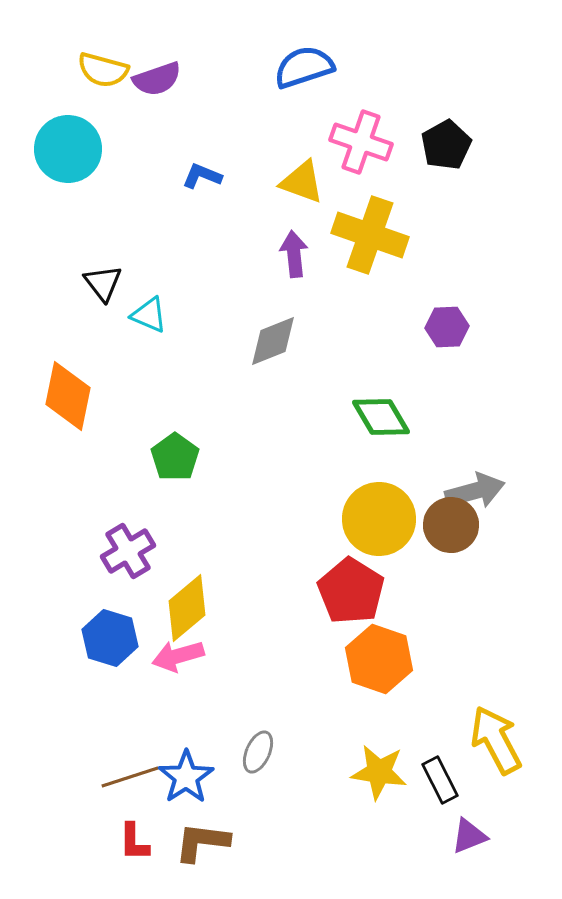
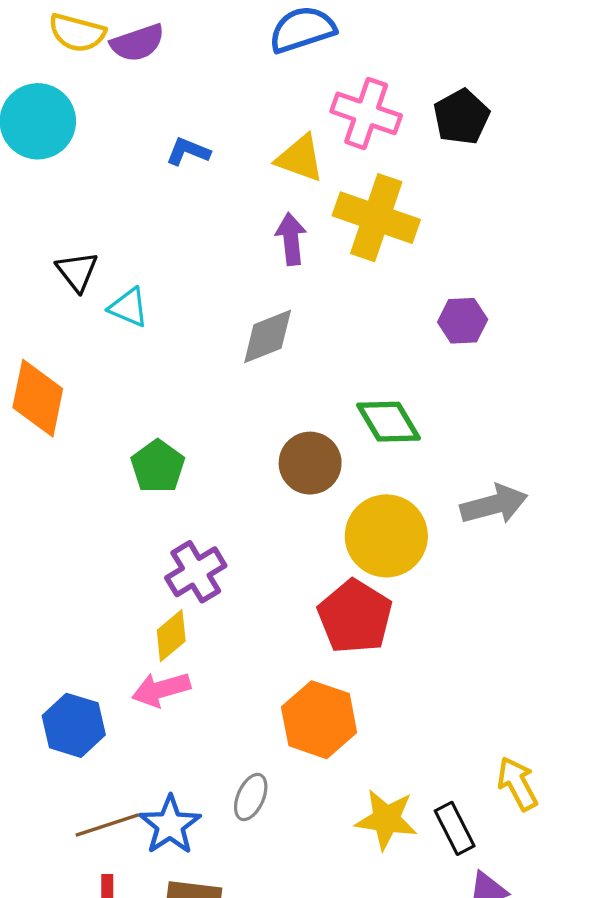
brown circle: (451, 525) -> (310, 463), moved
purple cross: (128, 551) -> (196, 572), moved
yellow diamond: (187, 608) -> (171, 636), size x0.7
blue hexagon: (110, 638) -> (74, 725), moved
orange hexagon: (379, 659) -> (319, 720), moved
yellow arrow: (496, 740) -> (517, 784), size x0.7

